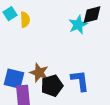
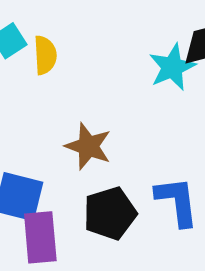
brown star: (39, 73) -> (88, 146), moved

